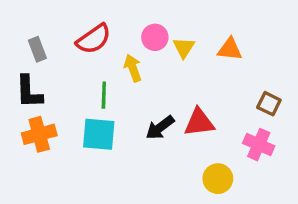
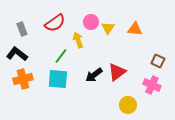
black L-shape: (29, 92) -> (17, 54), turned 130
green line: (104, 95) -> (61, 56), turned 35
red triangle: (199, 122) -> (117, 72), turned -30

